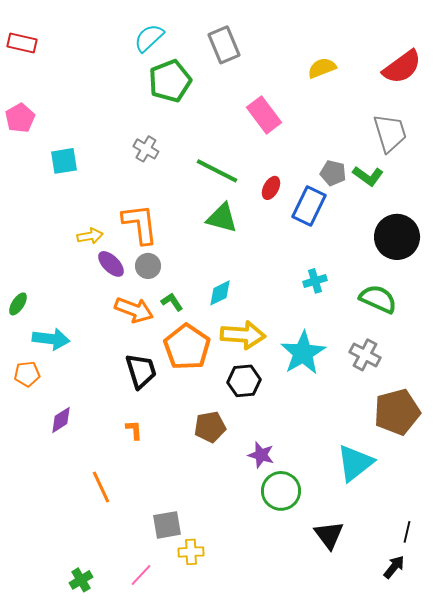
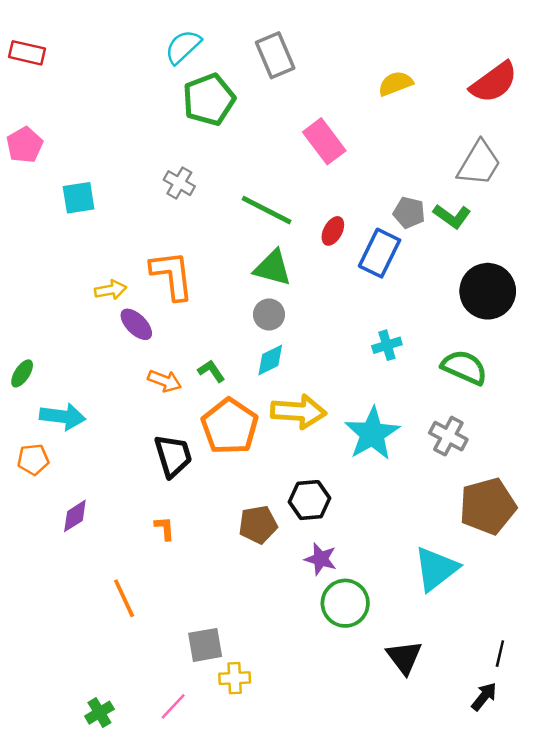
gray trapezoid: (390, 133) -> (479, 163), turned 48
gray circle: (148, 266) -> (269, 315), moved
orange arrow: (134, 310) -> (165, 381), size x0.7
black hexagon: (244, 381) -> (310, 500), moved

